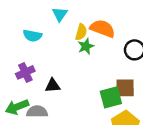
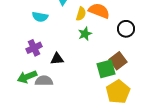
green star: (86, 46) -> (85, 34), moved
brown square: (125, 88) -> (118, 61), turned -36

